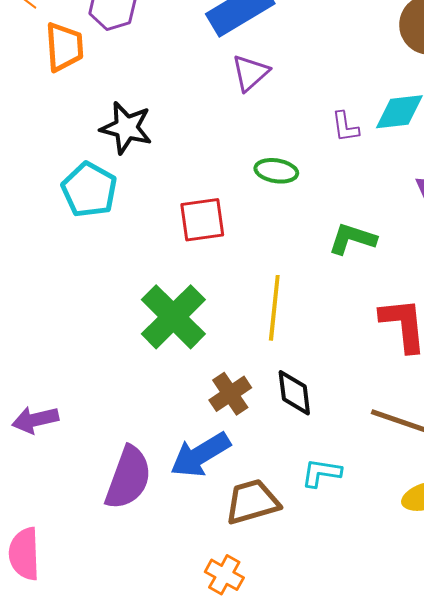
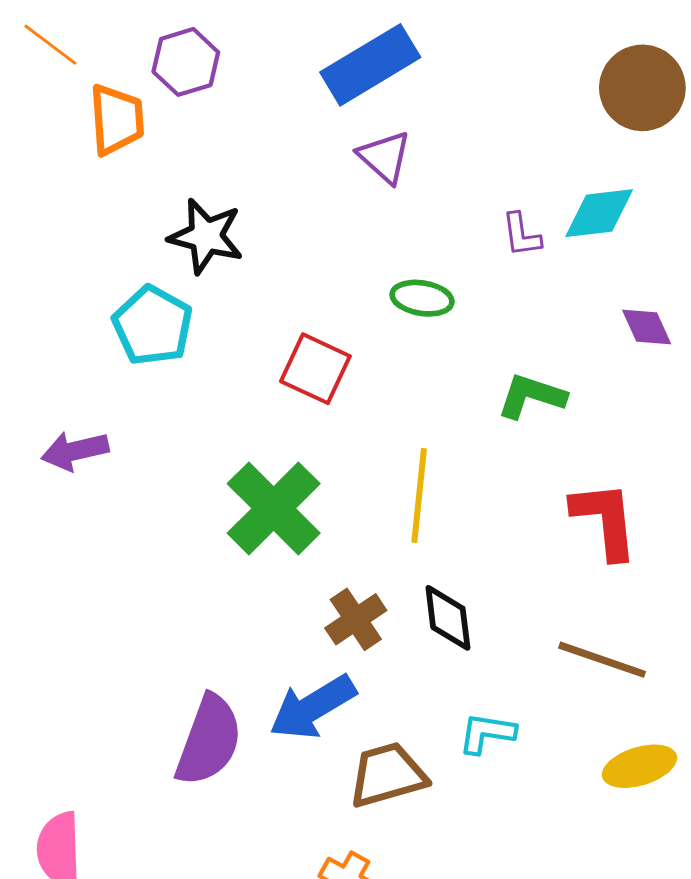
purple triangle: (250, 73) -> (385, 157), turned -36
red square: (202, 220) -> (315, 369), turned 33
purple arrow: (35, 420) -> (75, 451), moved

